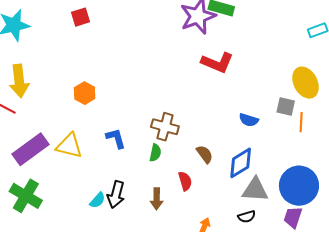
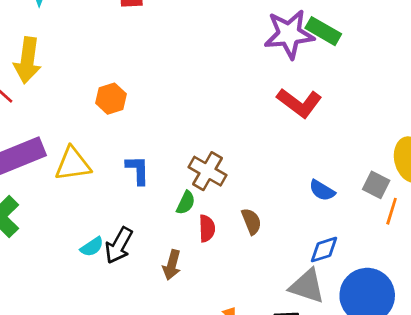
yellow triangle: (69, 146) -> (73, 164), turned -36
blue diamond: (241, 163) -> (324, 250), moved, size x0.7
red semicircle: (185, 181) -> (207, 228), moved

